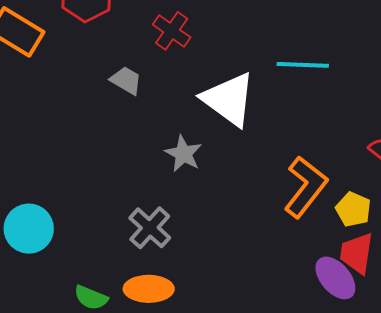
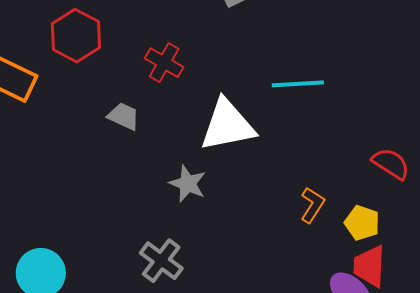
white triangle: (229, 99) -> (228, 125), turned -42
orange L-shape: (306, 187) -> (312, 205), size x0.6

